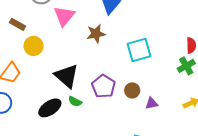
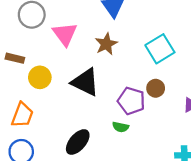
black triangle: (67, 76) -> (85, 82), moved
brown circle: (132, 90) -> (156, 88), moved
green semicircle: (75, 101) -> (121, 127), moved

